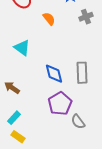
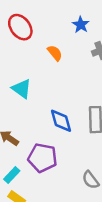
purple pentagon: (60, 104) -> (43, 158), moved, turned -30

